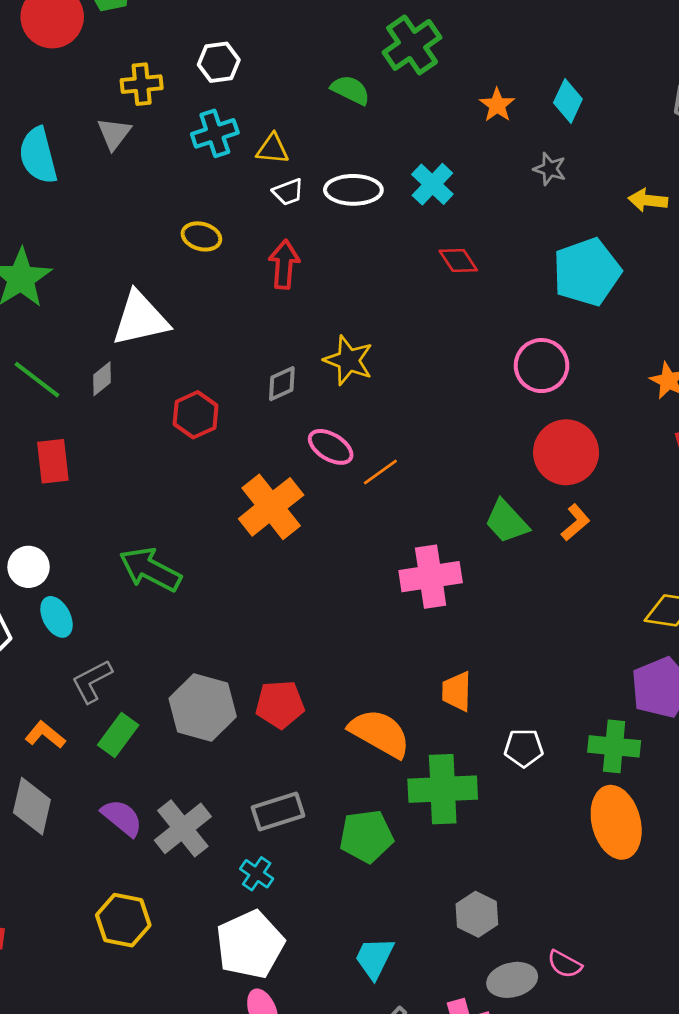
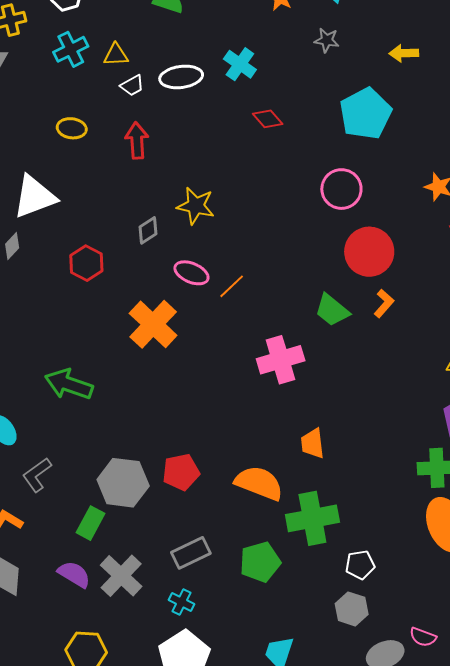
green rectangle: (118, 735) -> (91, 523), moved
white pentagon: (524, 748) -> (360, 565), moved

